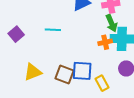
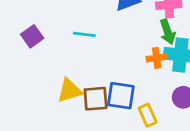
yellow triangle: (33, 72) -> (70, 90), moved
brown square: (64, 74) -> (96, 99), turned -30

